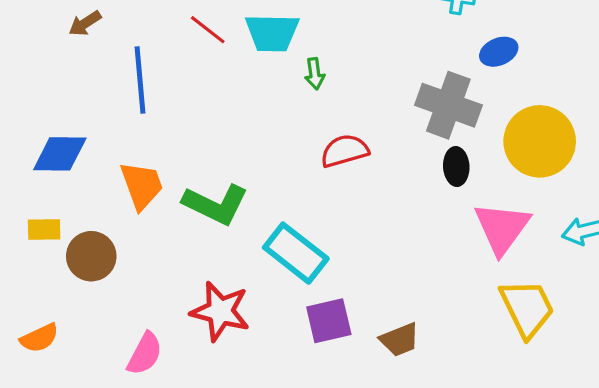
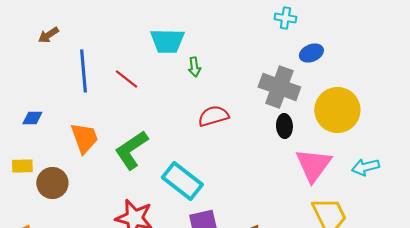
red line: (208, 30) -> (126, 79), moved
blue diamond: (60, 154) -> (32, 118), size x0.6
green L-shape: (216, 204) -> (131, 150), turned 120

